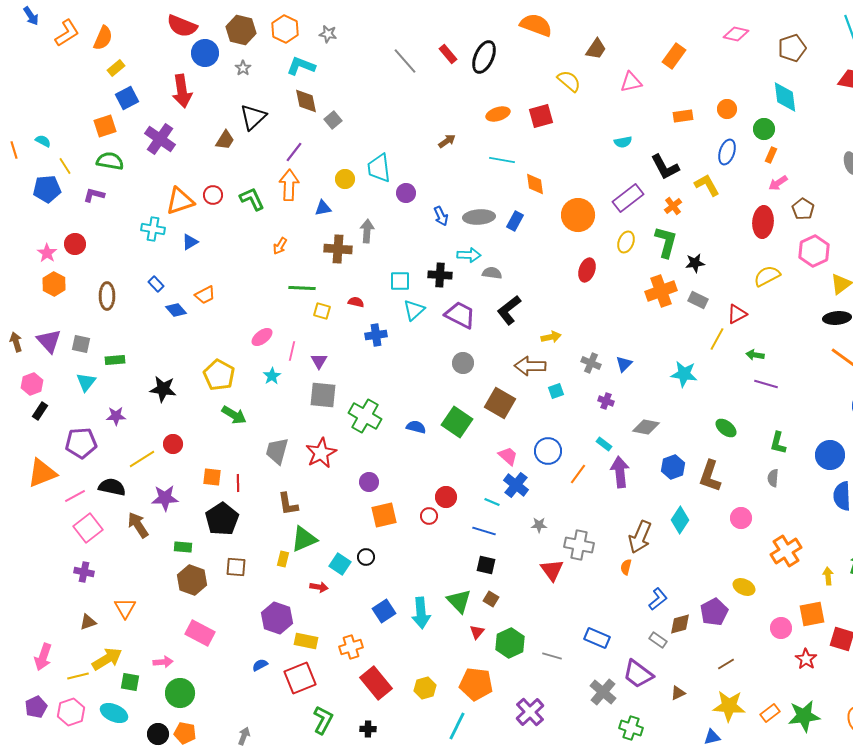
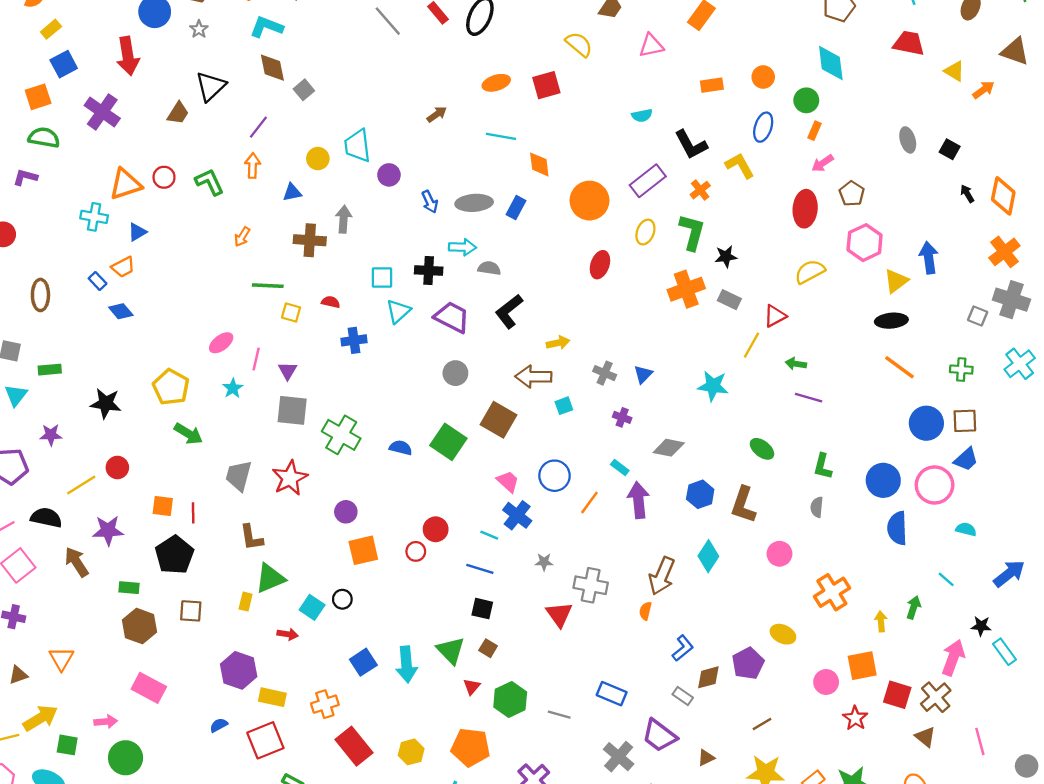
orange arrow: (289, 185) -> (253, 166), size x0.7
orange trapezoid: (205, 295) -> (123, 267), moved

